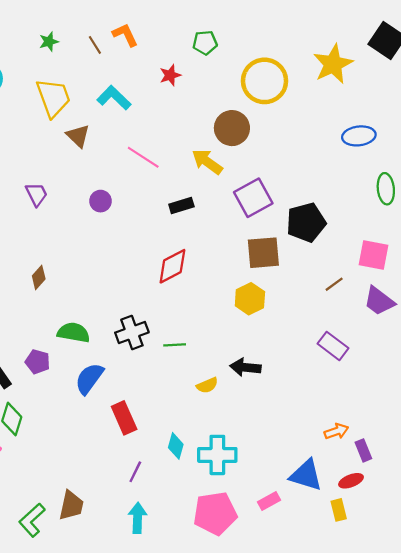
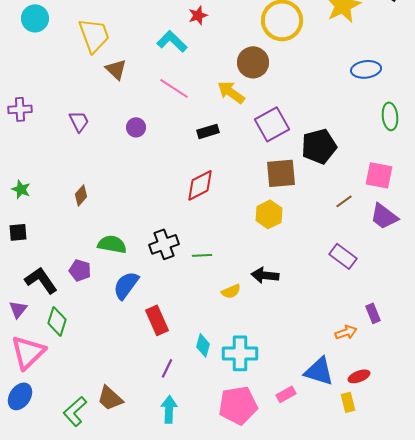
cyan L-shape: (114, 98) -> (172, 41), moved
purple rectangle: (363, 450) -> (373, 313), moved
brown trapezoid: (71, 505) -> (110, 398), turned 120

